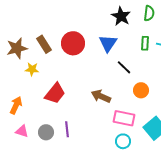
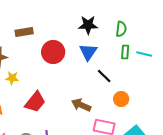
green semicircle: (149, 13) -> (121, 29), moved
black star: (121, 16) -> (88, 25), moved, turned -30
brown rectangle: (44, 44) -> (24, 32), moved, turned -66

